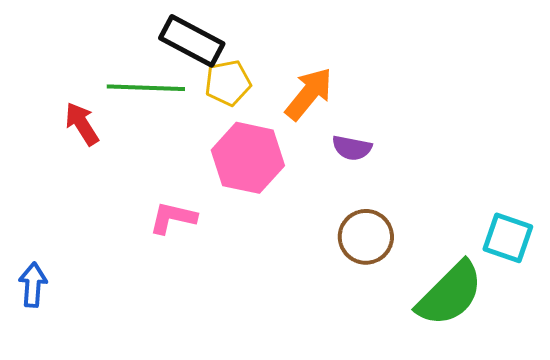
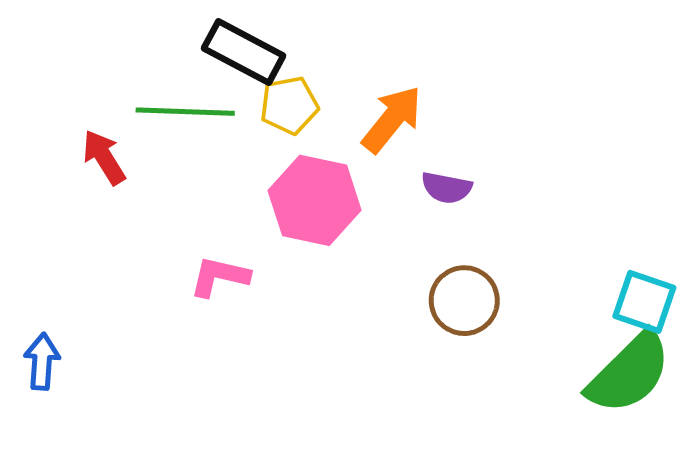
green semicircle: (450, 294) -> (629, 373), moved

